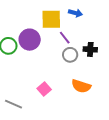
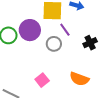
black cross: (90, 49) -> (90, 43), turned -32
gray circle: (70, 55) -> (54, 44), moved

